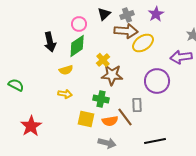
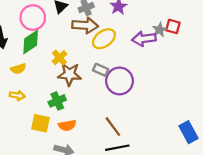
pink circle: (79, 24) -> (33, 18), size x1.5
purple arrow: (181, 57) -> (144, 39), moved
green cross: (101, 99) -> (57, 101), turned -35
gray rectangle: (137, 105) -> (101, 70), moved, turned -64
brown line: (125, 117) -> (113, 127), moved

